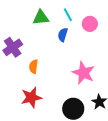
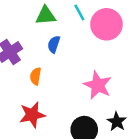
pink circle: (90, 24) -> (107, 24), size x1.6
blue semicircle: (63, 35) -> (54, 44), moved

